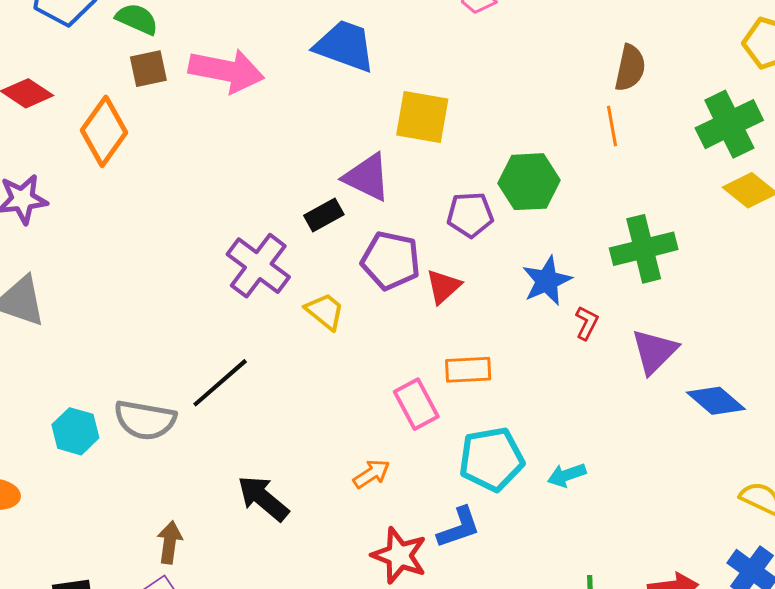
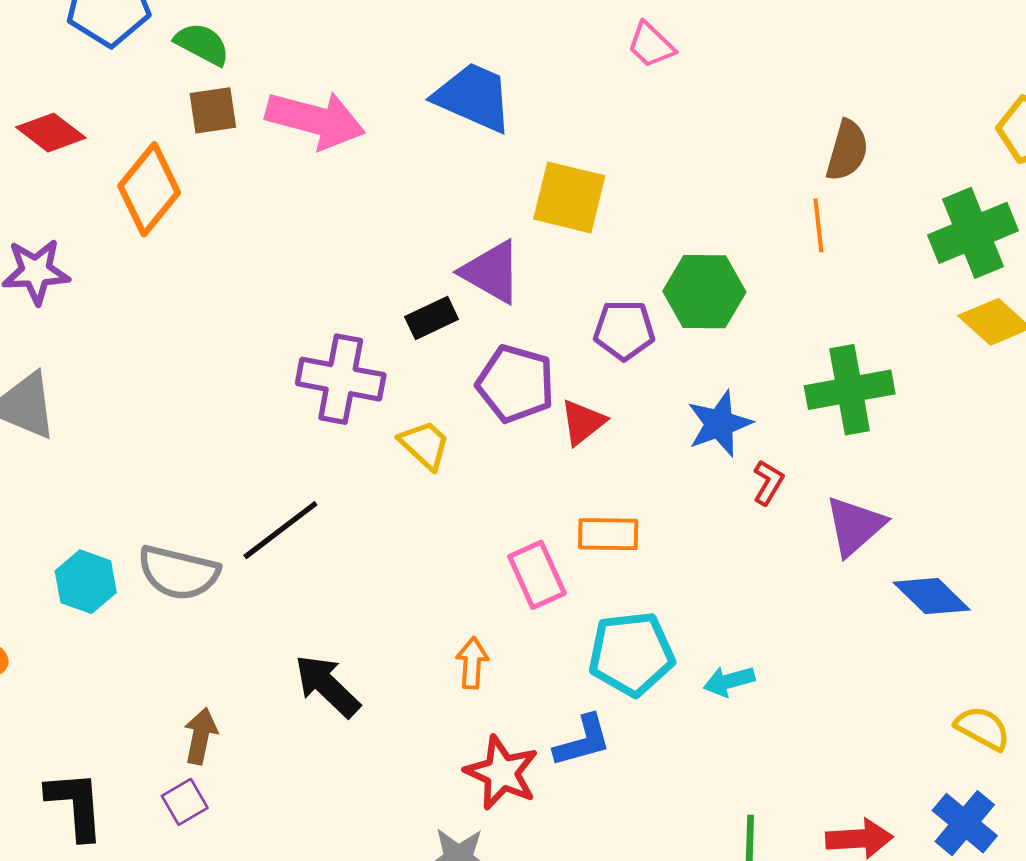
purple cross: (258, 266) -> (341, 379), turned -30
orange arrow: (371, 474) -> (472, 663), turned -57

